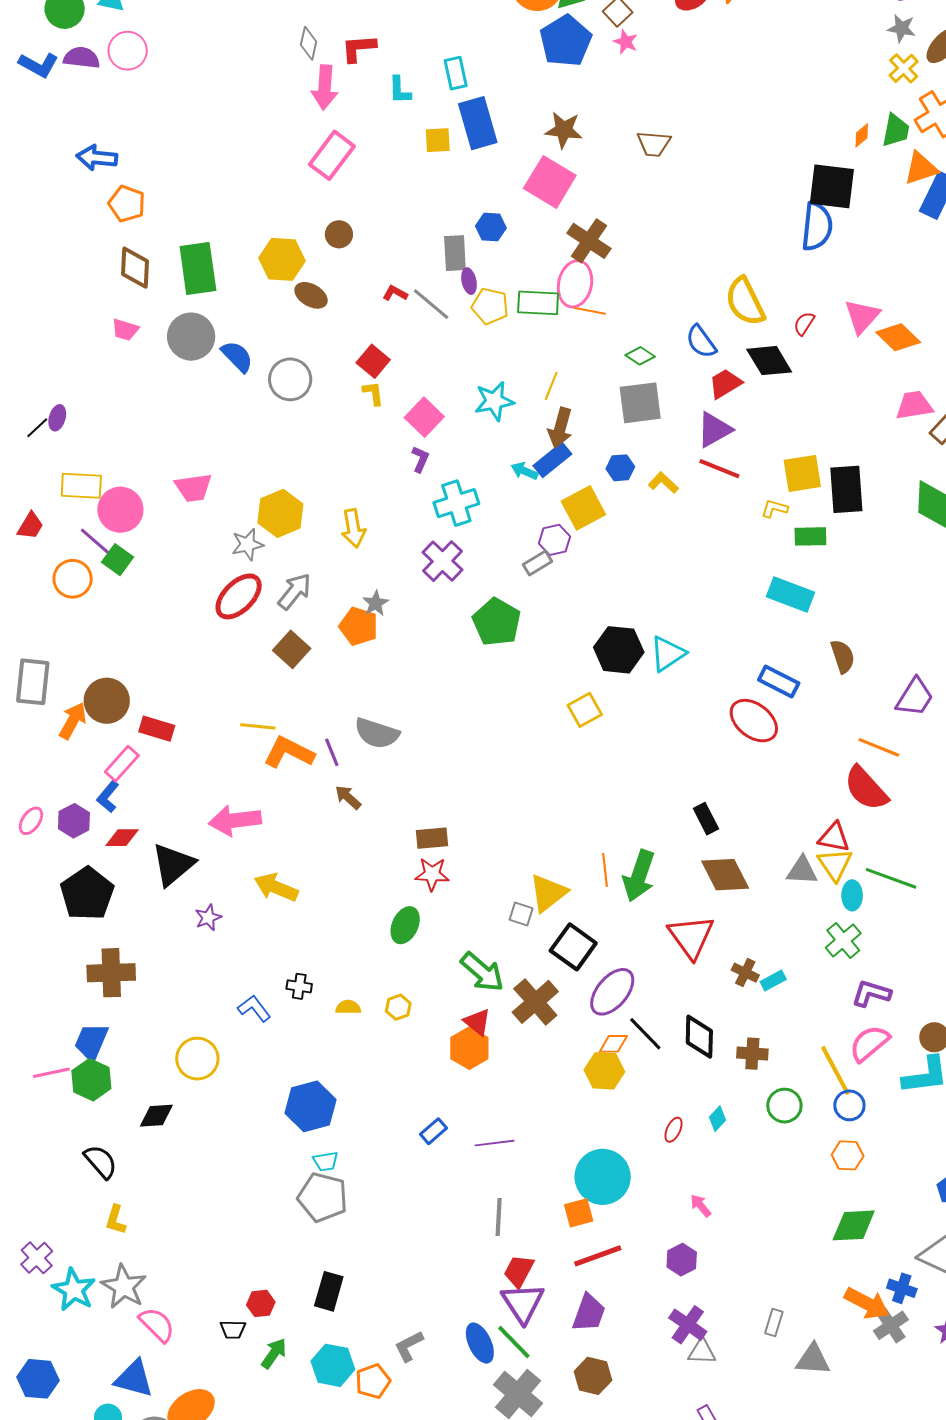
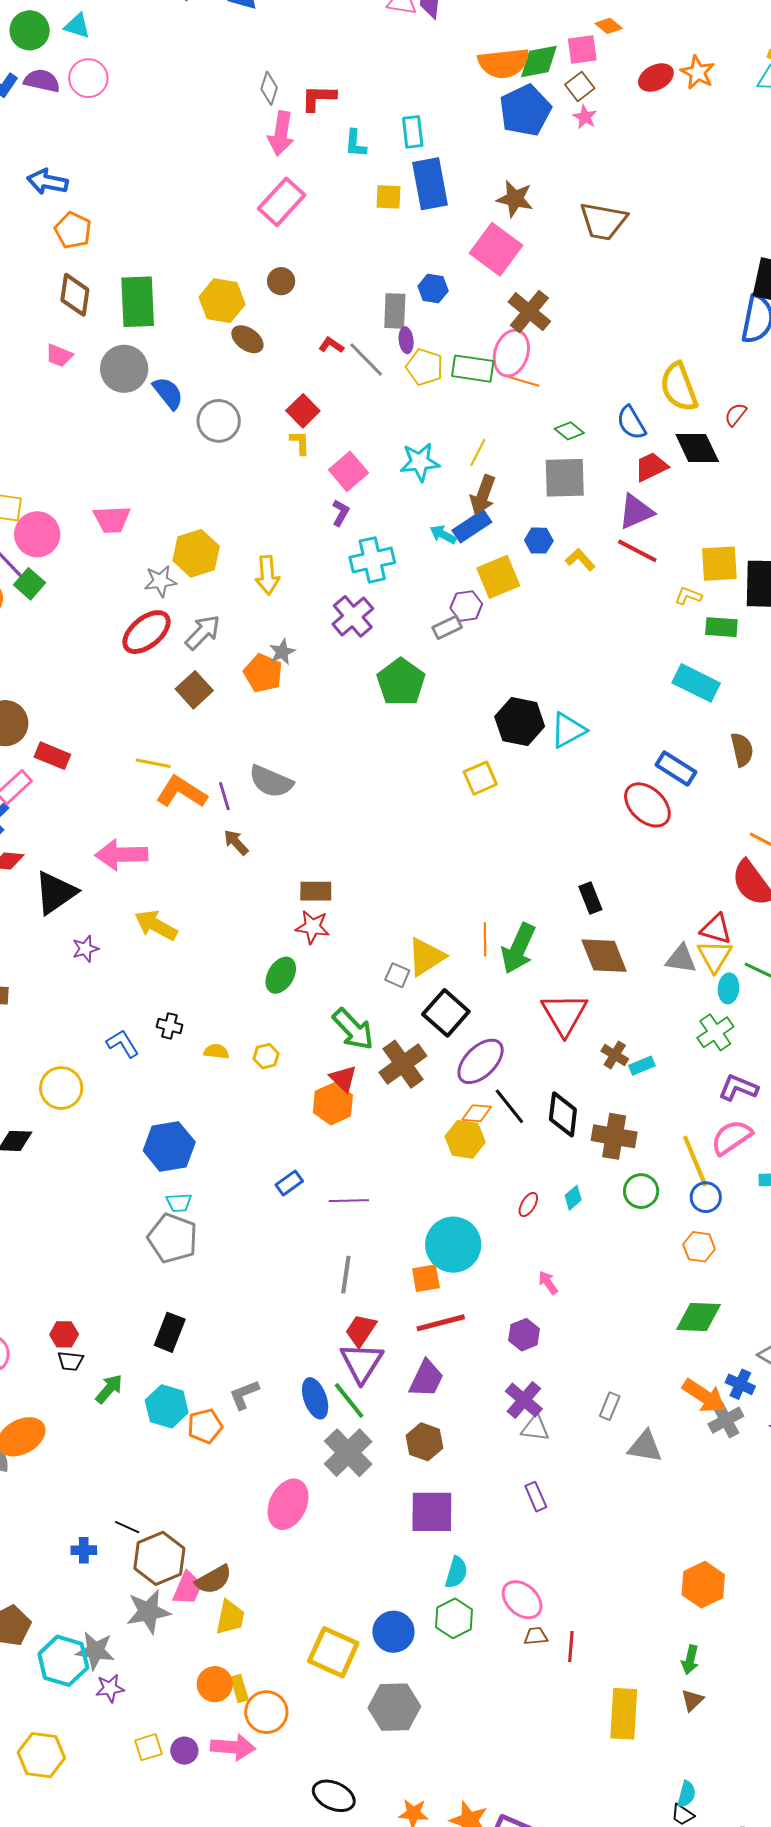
brown trapezoid: (654, 144) -> (603, 221), size x1.4
brown cross: (752, 1054) -> (614, 1136), size x1.4
red hexagon: (261, 1303) -> (64, 1334), moved

